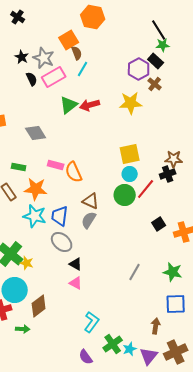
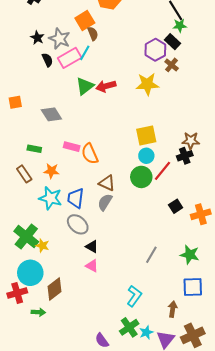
cyan line: (83, 69) -> (85, 53), moved
orange star: (36, 189) -> (51, 171), size x0.7
cyan L-shape: (92, 322) -> (134, 296), moved

